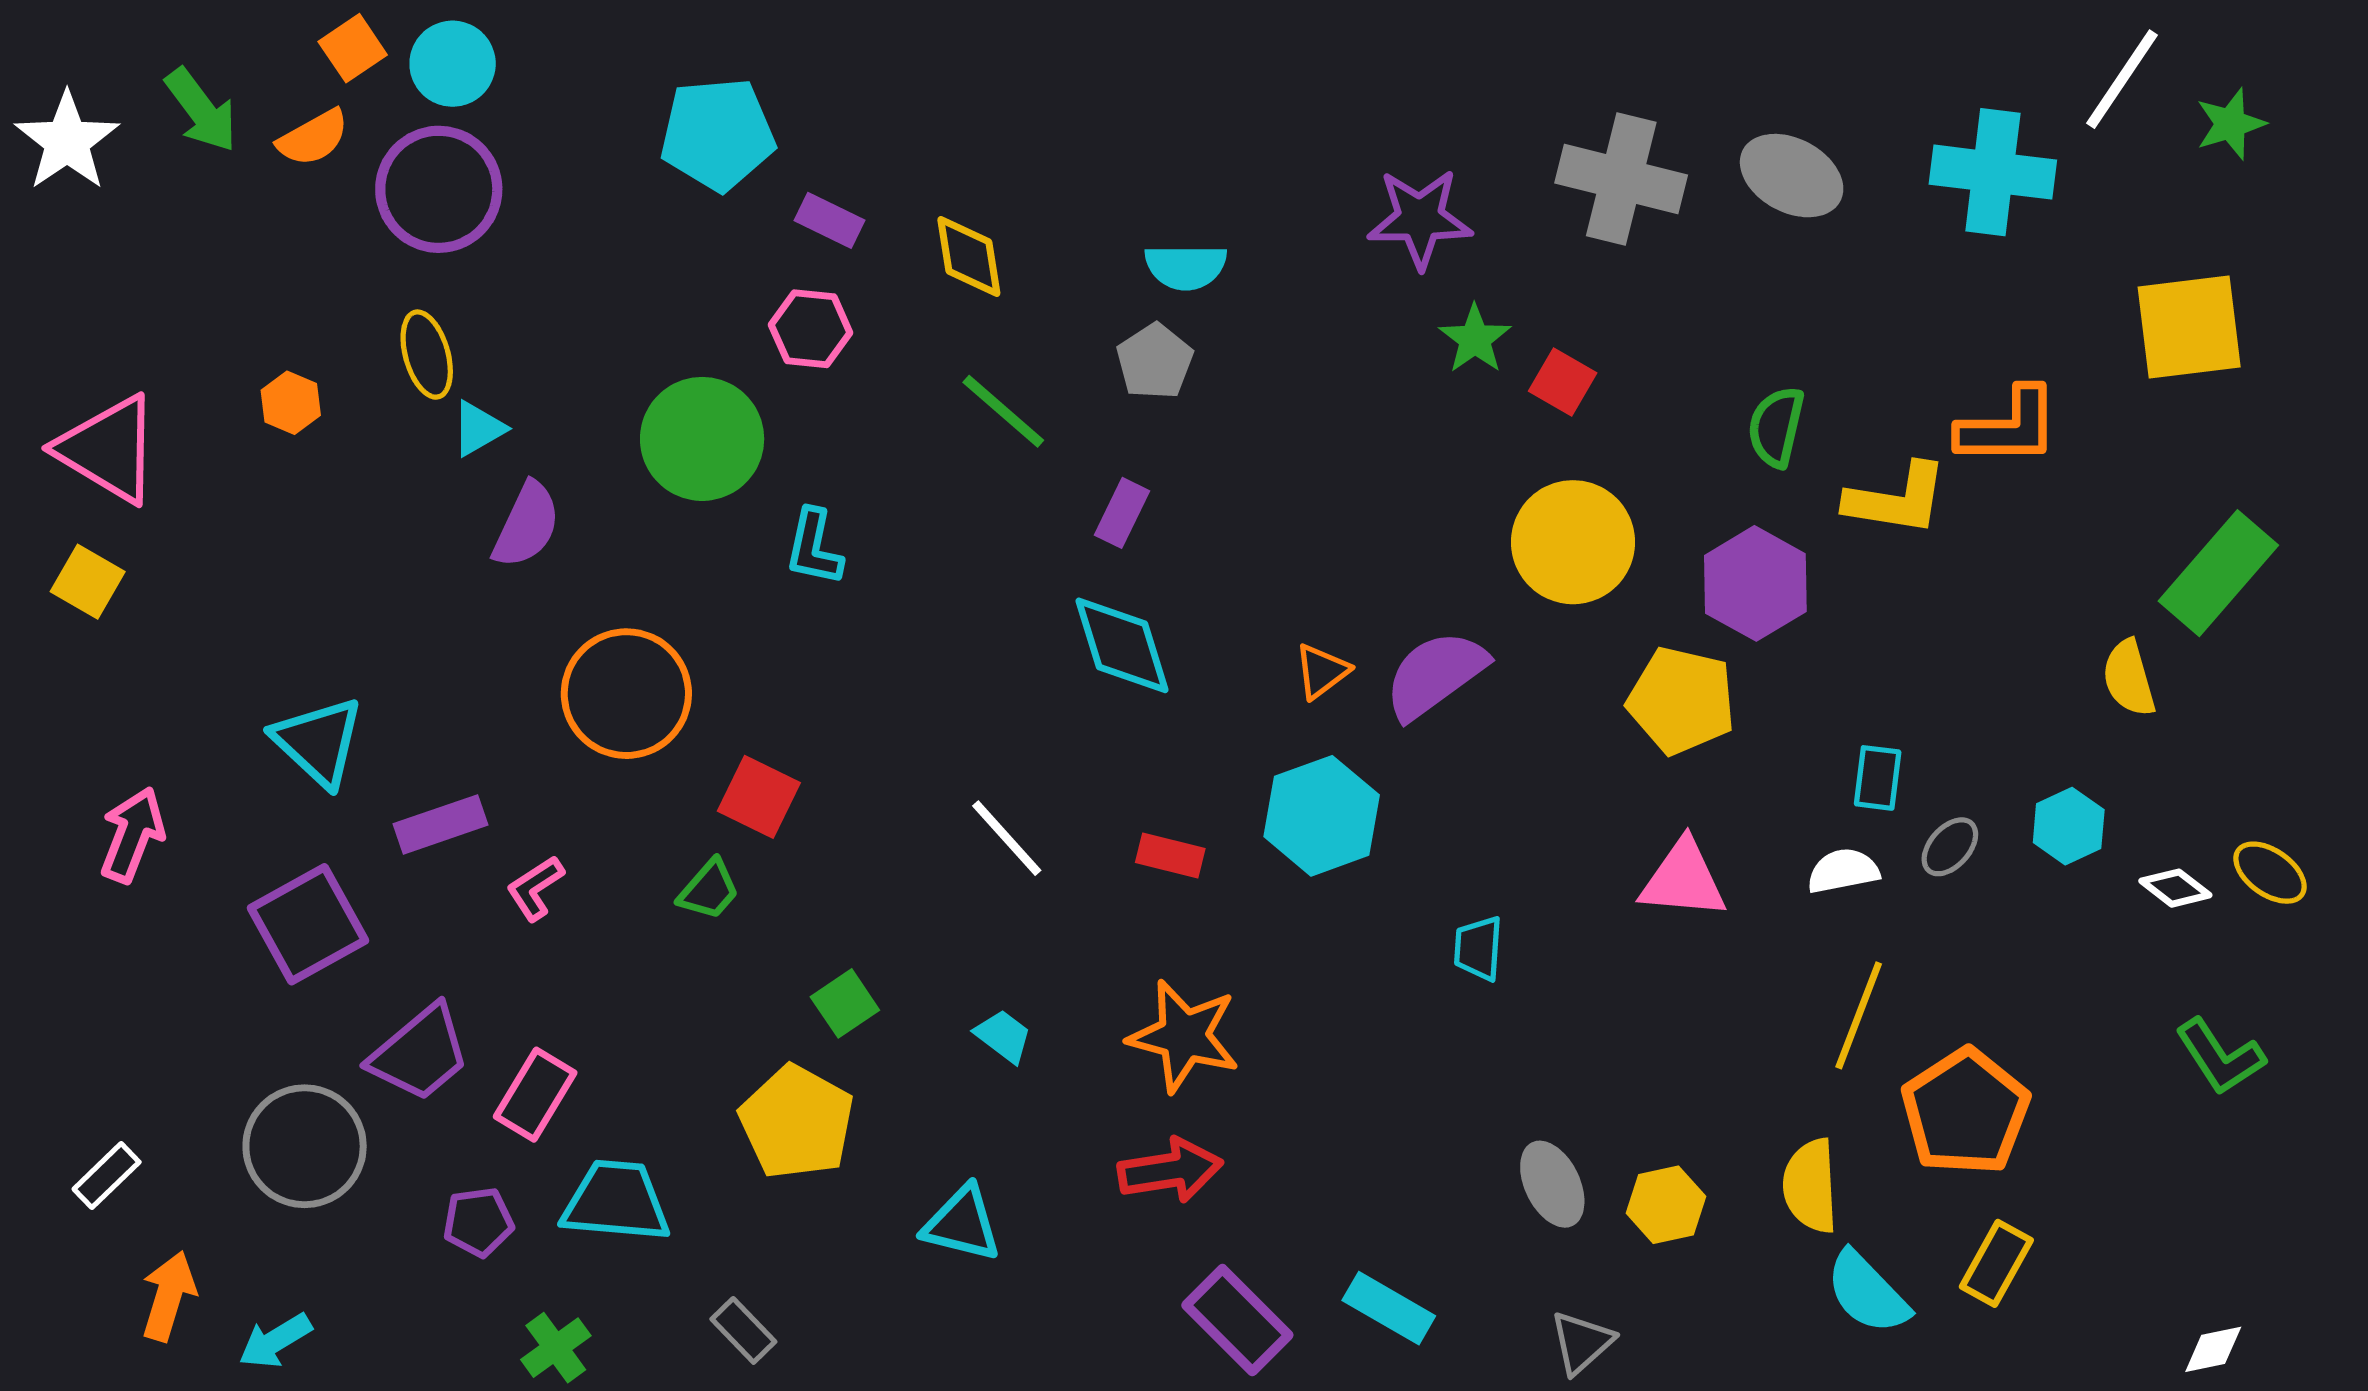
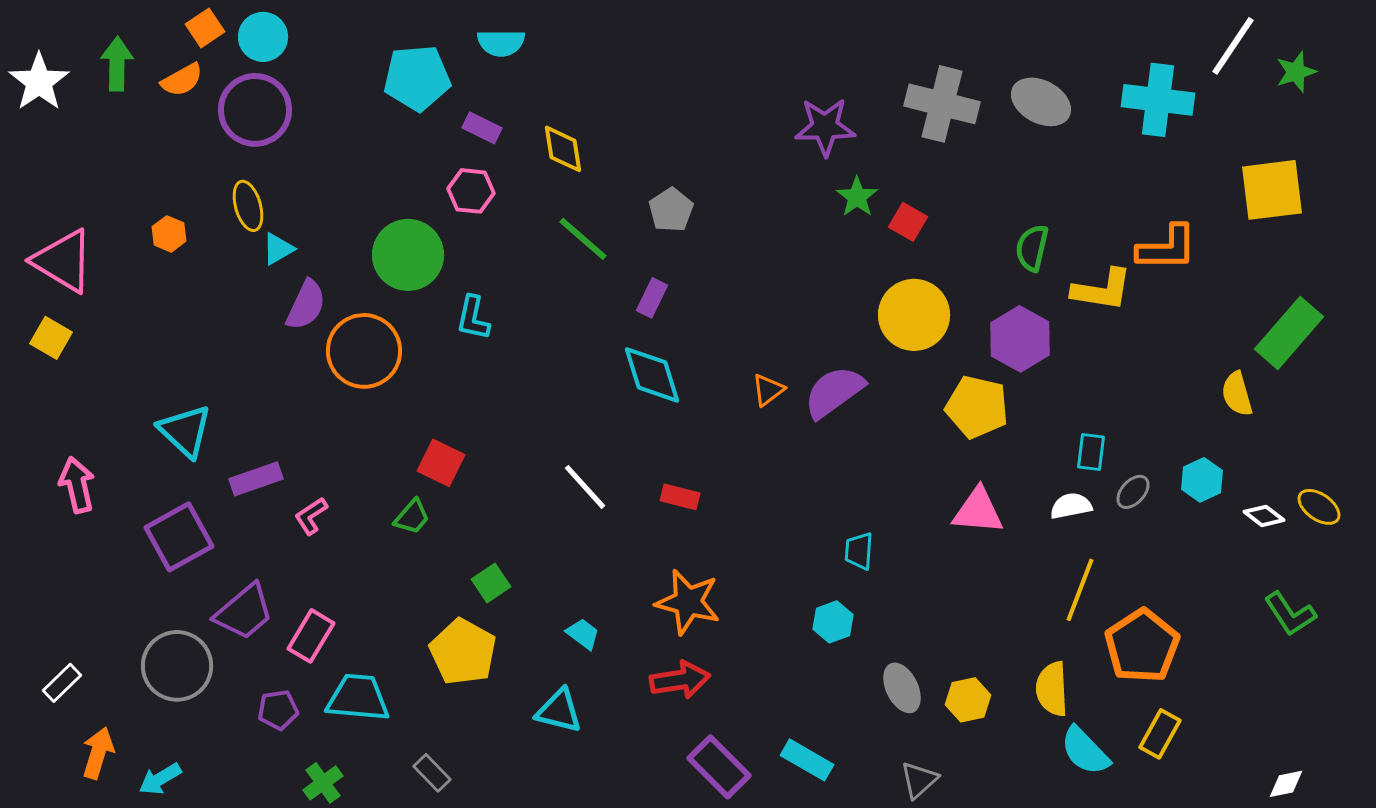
green arrow: (201, 110) -> (117, 64), turned -142
cyan semicircle: (1186, 267) -> (501, 43), moved
orange circle: (626, 694) -> (364, 351), moved
cyan hexagon: (1322, 816) -> (833, 622), moved, size x0.6
pink arrow: (132, 835) -> (77, 485), turned -34
cyan trapezoid: (1003, 1036) -> (583, 634), moved

